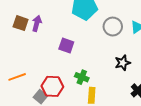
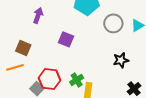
brown square: (21, 23) -> (23, 48), moved
green cross: (82, 77) -> (77, 80), moved, turned 32

